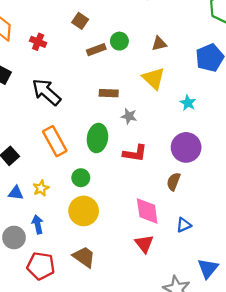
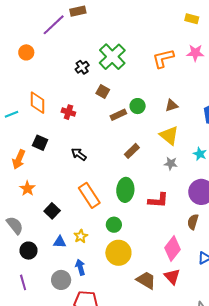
black arrow: (46, 92) -> (79, 154), size x0.6
brown rectangle: (109, 93) -> (132, 151), turned -42
gray star: (129, 116) -> (171, 163), moved
pink diamond: (147, 211) -> (173, 249), turned 50
brown trapezoid: (84, 257) -> (146, 280), moved

